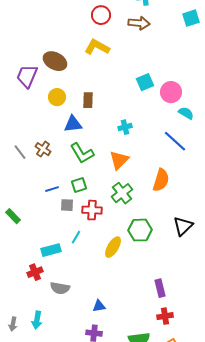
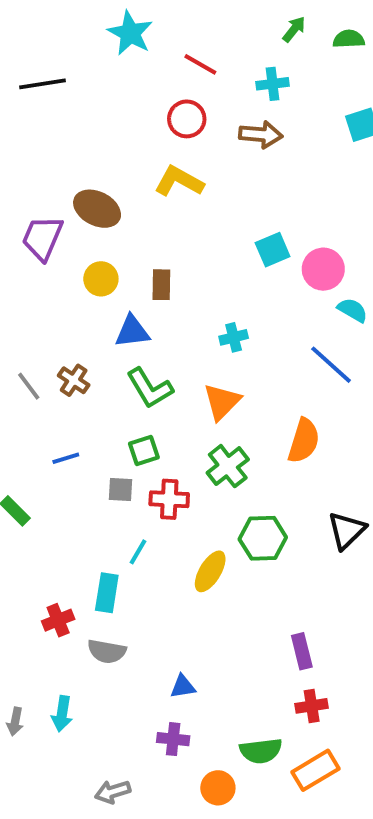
blue line: (52, 189) -> (66, 458), moved
cyan rectangle: (51, 250) -> (107, 593), moved, turned -66

